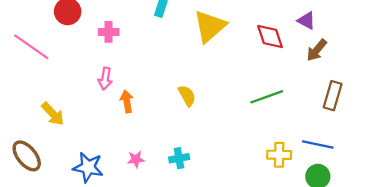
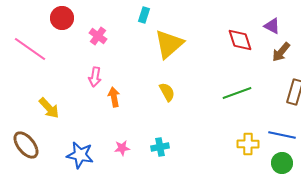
yellow triangle: (210, 26) -> (169, 44), moved
pink cross: (109, 32) -> (98, 36), turned 36

